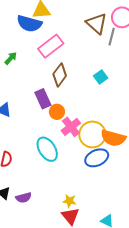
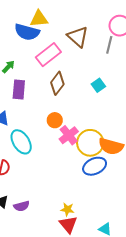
brown triangle: (97, 23) -> (78, 37), moved
purple rectangle: (43, 99) -> (19, 90), moved, turned 30
cyan ellipse: (47, 149) -> (21, 142), moved

